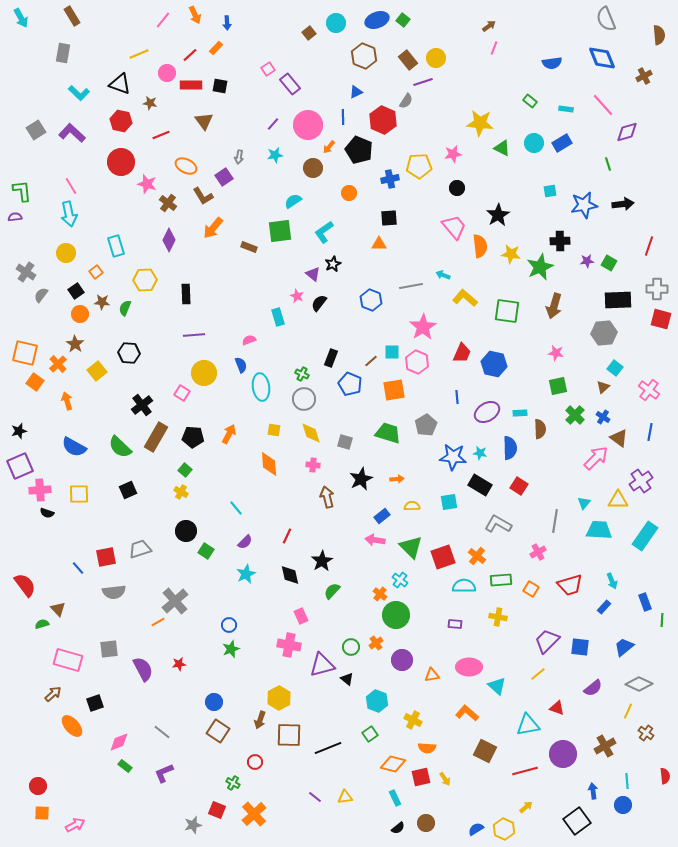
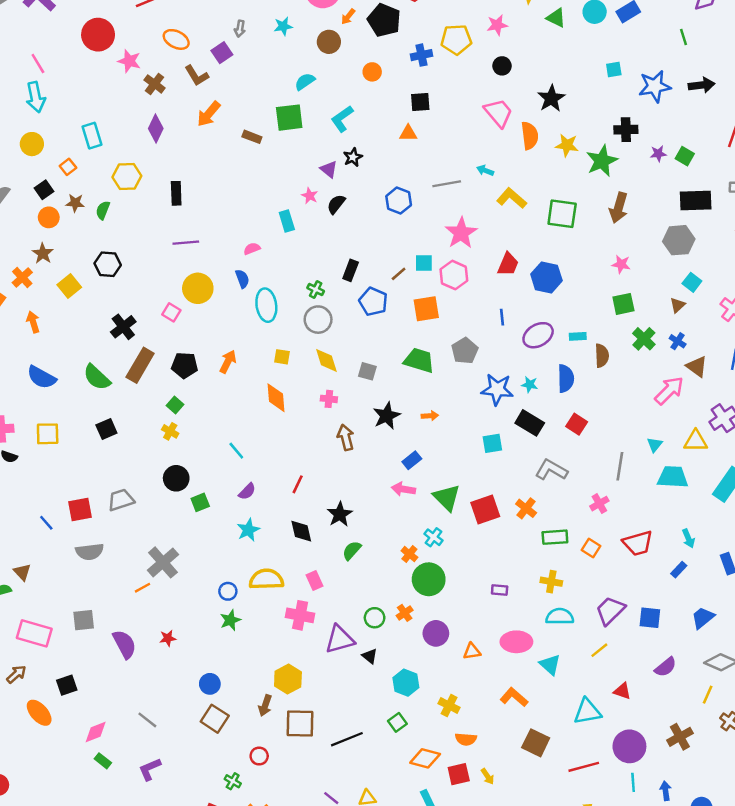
yellow semicircle: (412, 506) -> (266, 579), moved, size x1.8
green square: (206, 551) -> (200, 502), turned 35
cyan semicircle: (464, 586) -> (560, 617), moved
cyan line: (627, 781) -> (633, 782), moved

